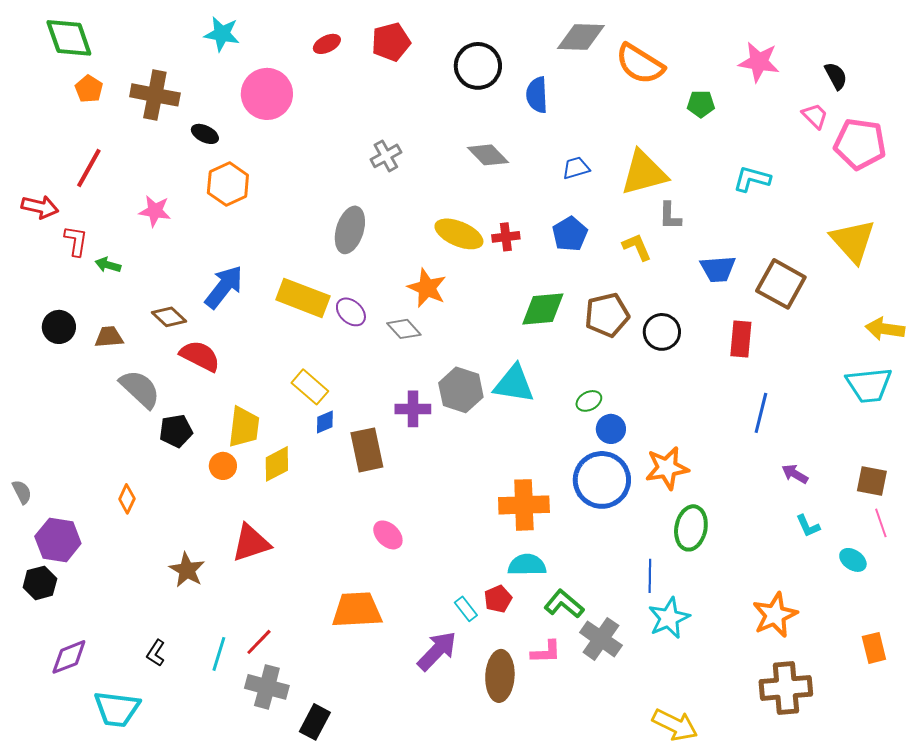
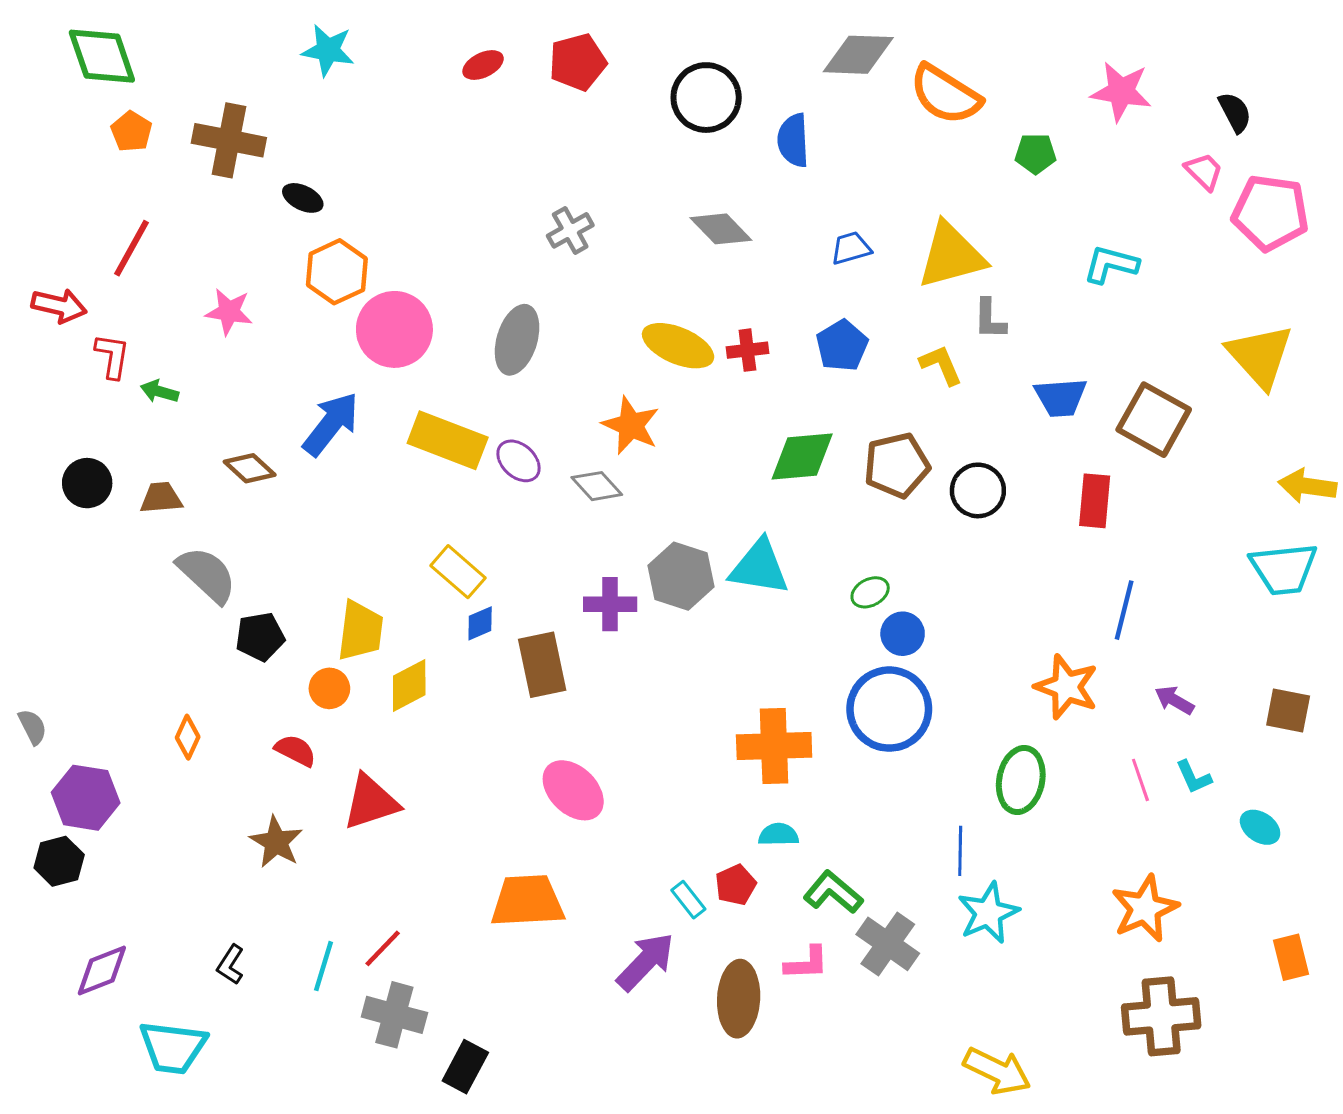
pink circle: (267, 94) -> (394, 329), moved
red semicircle: (200, 356) -> (295, 750), moved, size x0.7
orange star: (667, 468) -> (1067, 687), moved, turned 30
pink line: (881, 523) -> (1140, 780), moved
pink ellipse: (388, 535) -> (573, 790), size x1.4
cyan semicircle: (527, 565) -> (778, 835), size x0.7

